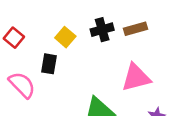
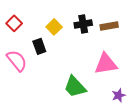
black rectangle: (49, 64) -> (39, 46), turned -35

